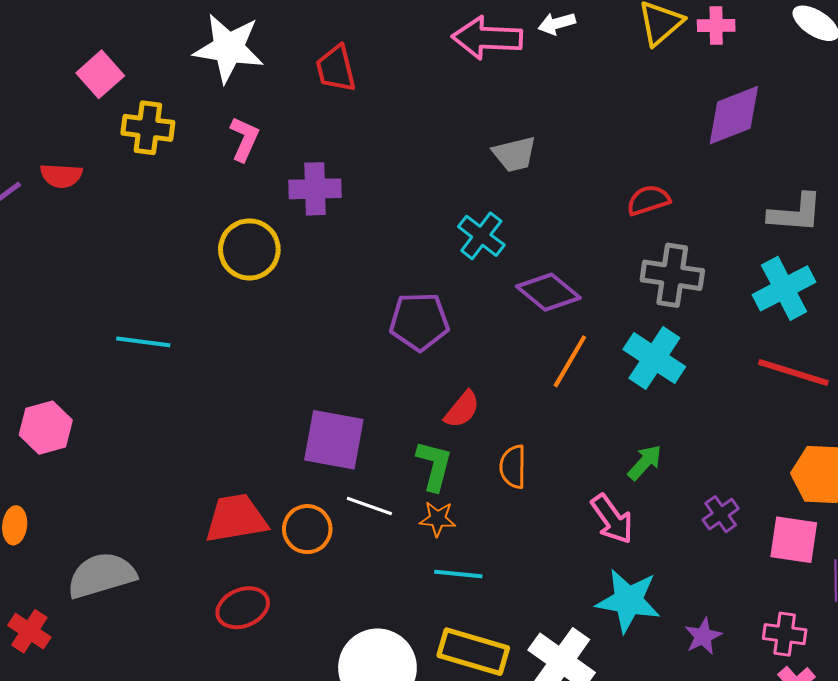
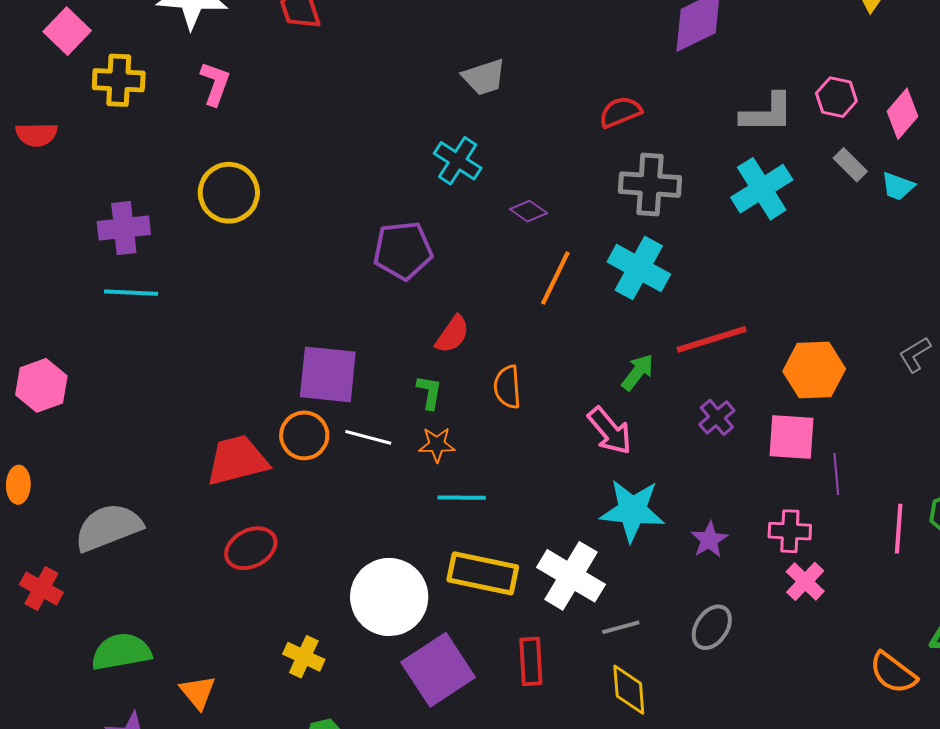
purple cross: (315, 189) -> (124, 228), moved
purple diamond: (548, 292) -> (529, 211), size x0.6
red line: (793, 372) -> (712, 339), moved, turned -30
green L-shape: (434, 466) -> (429, 392), size x0.7
orange circle: (307, 529) -> (304, 435), moved

